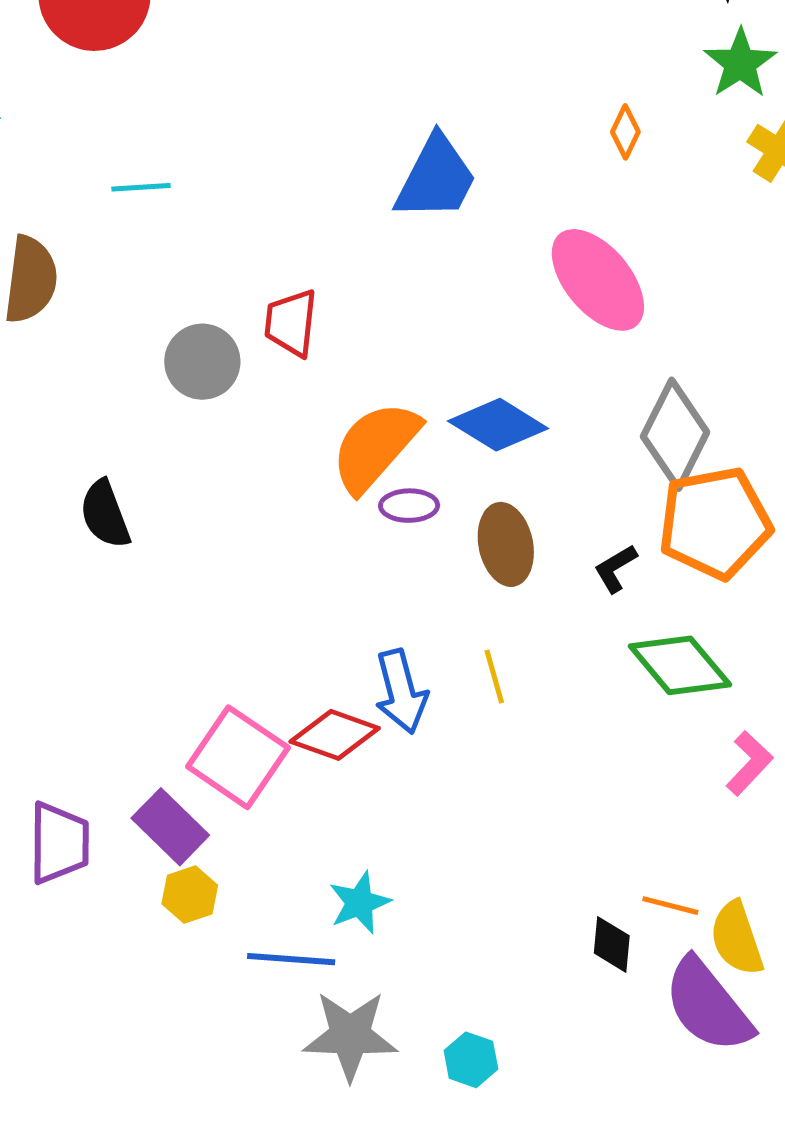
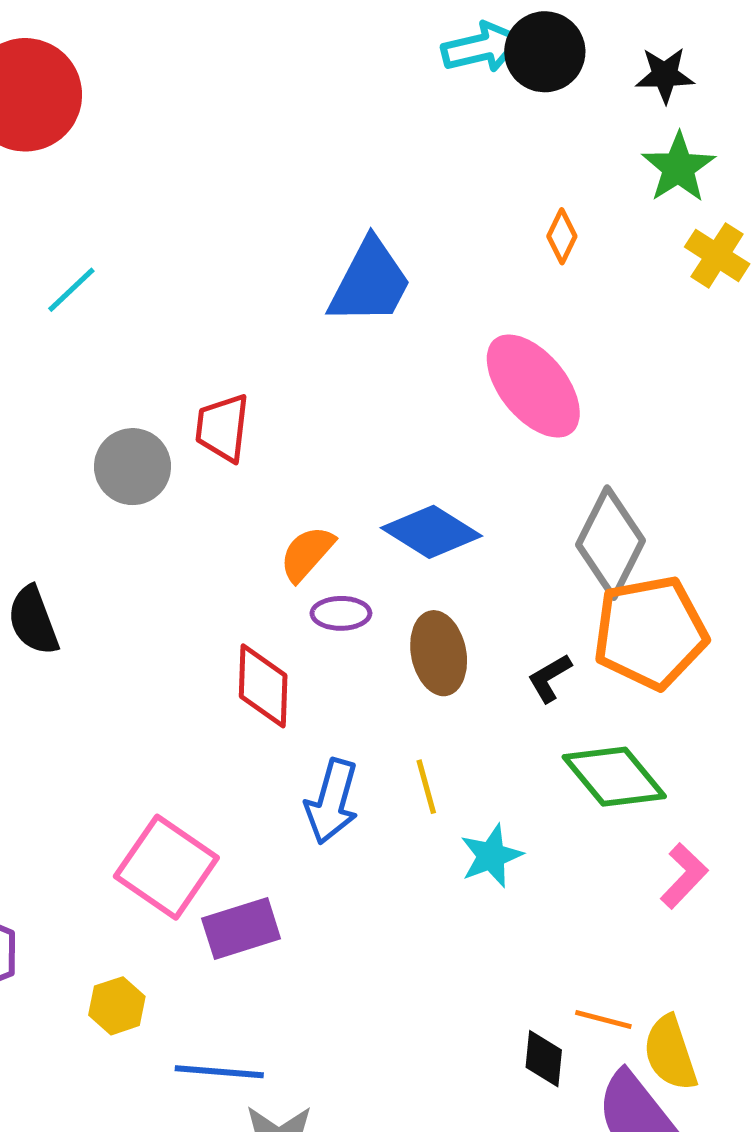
cyan line: (141, 187) -> (71, 290), turned -40
orange semicircle: (375, 447) -> (307, 554), size x0.6
blue arrow: (401, 692) -> (332, 801), turned 30
red diamond: (335, 735) -> (263, 686), moved, turned 72
purple rectangle: (170, 827) -> (241, 928), moved, turned -62
cyan star: (360, 903) -> (491, 856), moved

